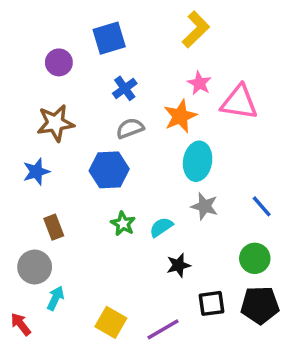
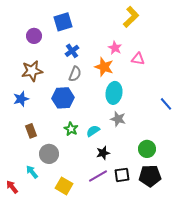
yellow L-shape: (196, 29) -> (131, 17), moved
pink triangle: (239, 102) -> (138, 59), size x0.6
orange star: (180, 116) -> (104, 67), turned -30
gray semicircle: (130, 128) -> (75, 74), turned 133
blue line: (262, 206) -> (166, 104), moved
gray circle: (35, 267) -> (49, 154), moved
cyan arrow: (55, 298) -> (32, 172), turned -64
purple line: (163, 329) -> (98, 176), moved

